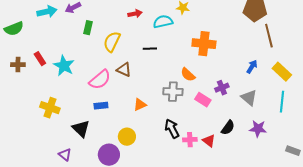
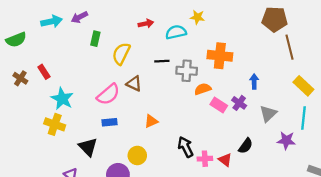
brown cross: (18, 65) -> (20, 78), turned 32
cyan star: (64, 66) -> (62, 99), moved
blue arrow: (252, 67) -> (254, 81), moved, turned -32
orange semicircle: (188, 75) -> (203, 89), turned 119
purple cross: (222, 88) -> (239, 103), turned -32
gray cross: (173, 92) -> (187, 71), moved
gray triangle: (249, 98) -> (268, 114), turned 36
pink rectangle: (203, 100) -> (219, 105), moved
purple star: (258, 129) -> (286, 140), moved

